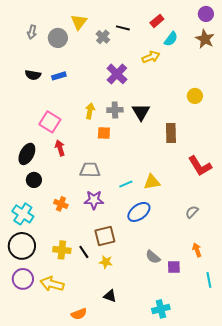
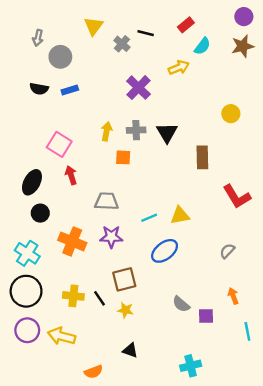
gray circle: (58, 38) -> (60, 57), moved
brown star: (205, 39) -> (243, 46), turned 30
orange cross: (61, 204) -> (72, 241), size x1.6

